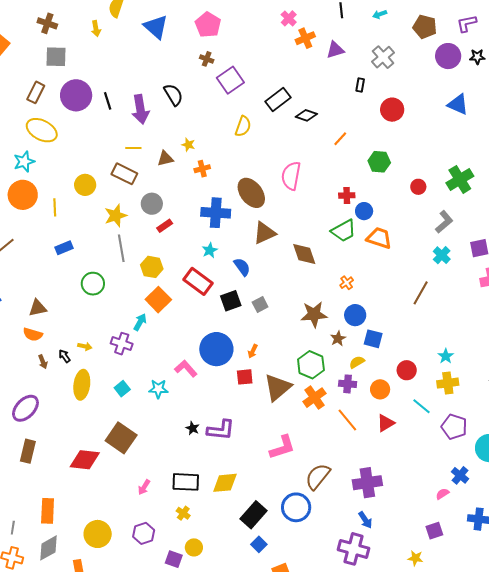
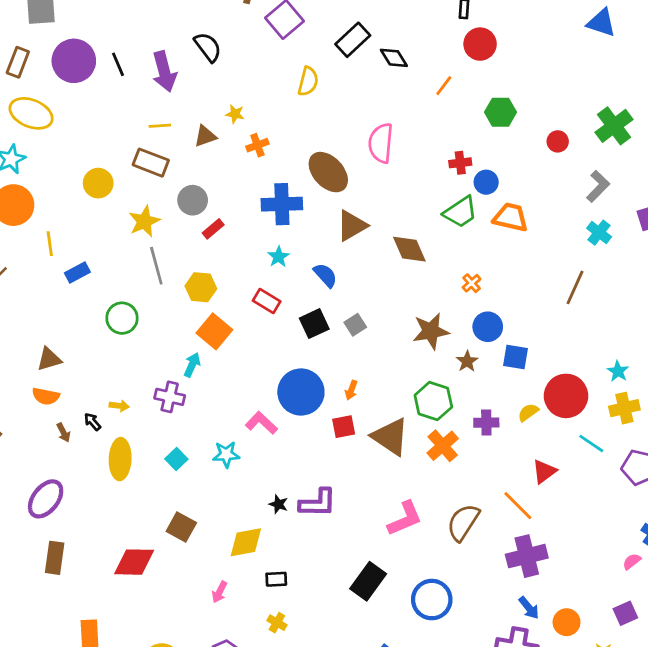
red circle: (392, 110) -> (480, 44), moved
black diamond: (306, 115) -> (394, 58), turned 45
yellow line: (55, 207) -> (50, 244), moved
red rectangle: (198, 281) -> (267, 301), size x0.7
yellow semicircle: (357, 362) -> (528, 412), moved
red circle: (407, 370) -> (566, 396), size x1.6
brown triangle: (278, 387) -> (390, 437), turned -40
orange circle: (380, 389) -> (567, 622), moved
orange line: (347, 420) -> (518, 506), moved
brown square: (121, 438) -> (181, 527), size x0.7
brown semicircle: (318, 477) -> (463, 522), moved
black rectangle: (186, 482) -> (276, 579), size x0.6
yellow diamond: (225, 483) -> (246, 542), moved
black rectangle: (254, 515) -> (368, 581), moved

